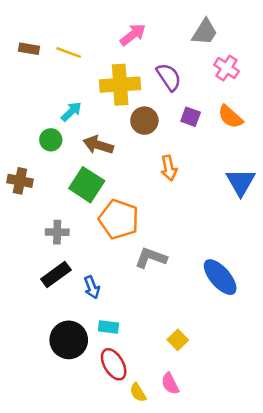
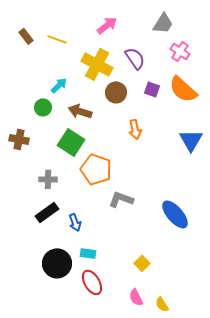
brown rectangle: (29, 49) -> (26, 36), turned 42
yellow cross: (120, 85) -> (97, 64), turned 32
orange semicircle: (230, 117) -> (183, 89), size x1.4
yellow semicircle: (138, 393) -> (162, 304), moved

